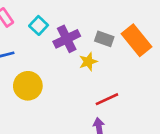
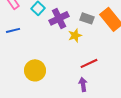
yellow circle: (28, 86) -> (35, 70), moved

